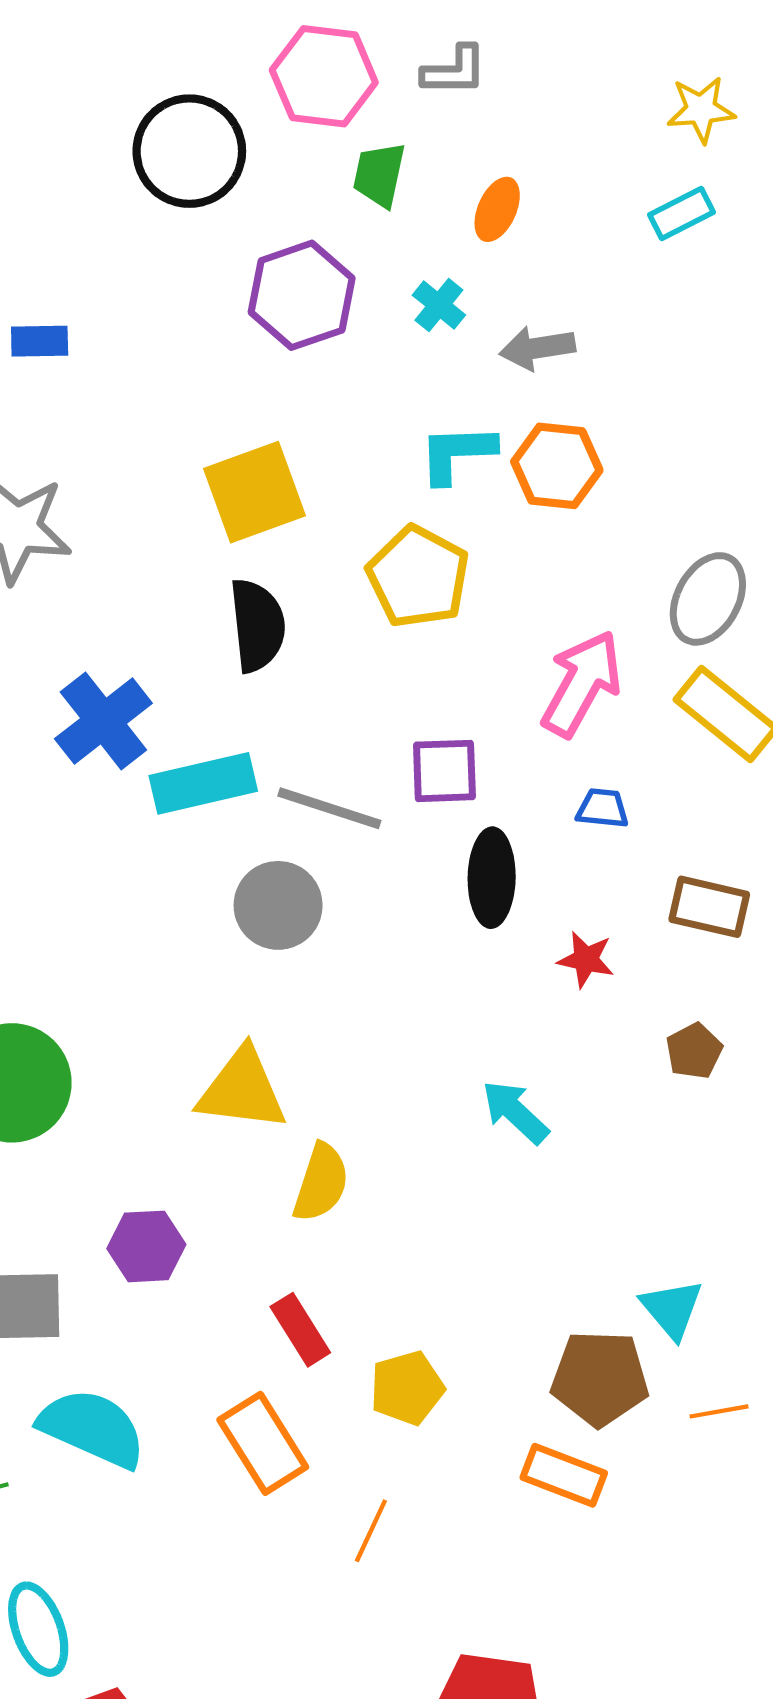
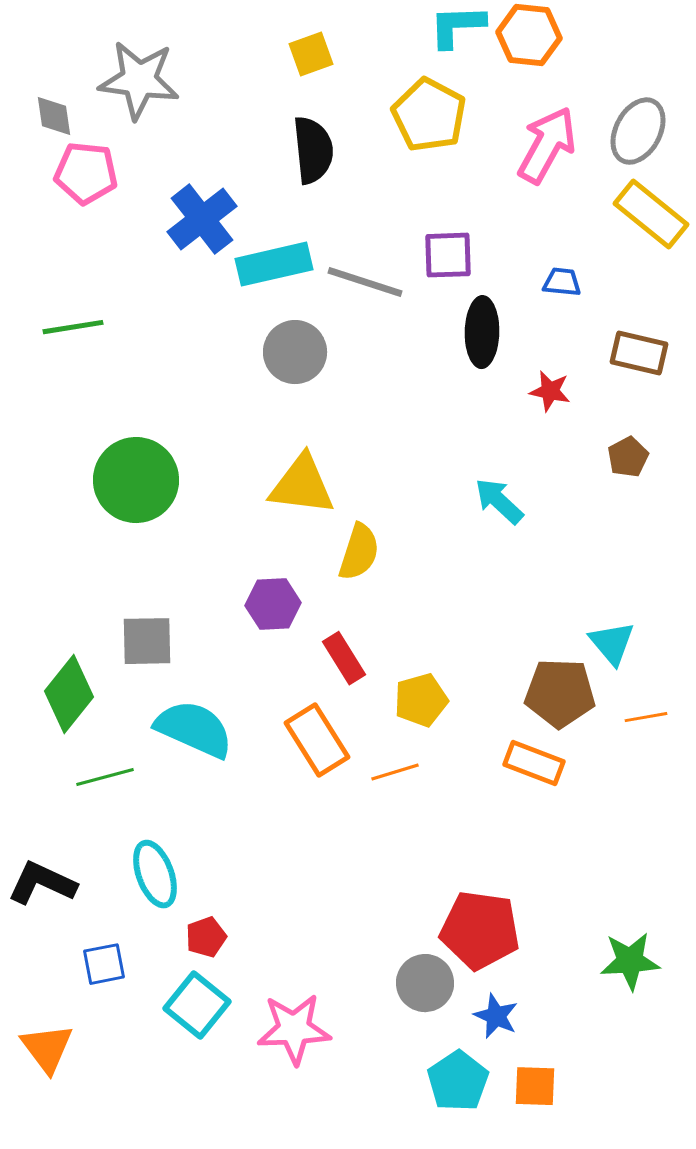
yellow square: (255, 492) -> (311, 54), size x0.6
pink arrow: (582, 684) -> (547, 145), moved
gray circle: (278, 905) -> (295, 352), moved
purple hexagon: (146, 1246) -> (273, 604), moved
orange line: (371, 1531) -> (395, 772), moved, turned 48

